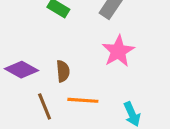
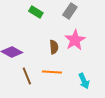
brown semicircle: (63, 71) -> (54, 47), moved

